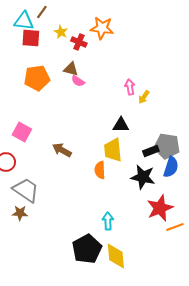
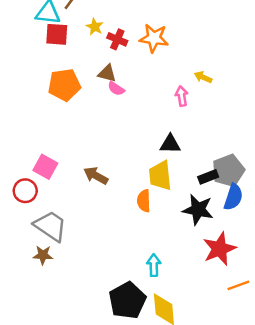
orange star: (102, 28) -> (154, 38), moved
yellow arrow: (144, 97) -> (203, 77), moved, turned 80
pink square: (22, 132) -> (45, 167), moved
gray pentagon: (167, 146) -> (228, 171), turned -30
orange line: (175, 227) -> (238, 285), moved

